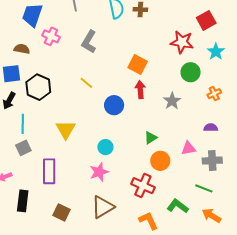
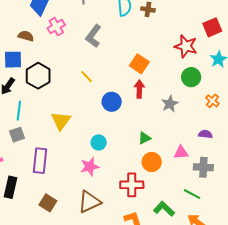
pink cross: (51, 36) -> (56, 27), turned 30
orange cross: (214, 94) -> (212, 101), turned -32
red cross: (143, 186) -> (132, 185), turned -30

